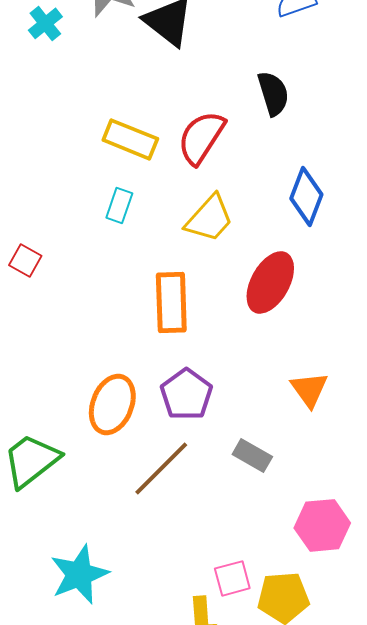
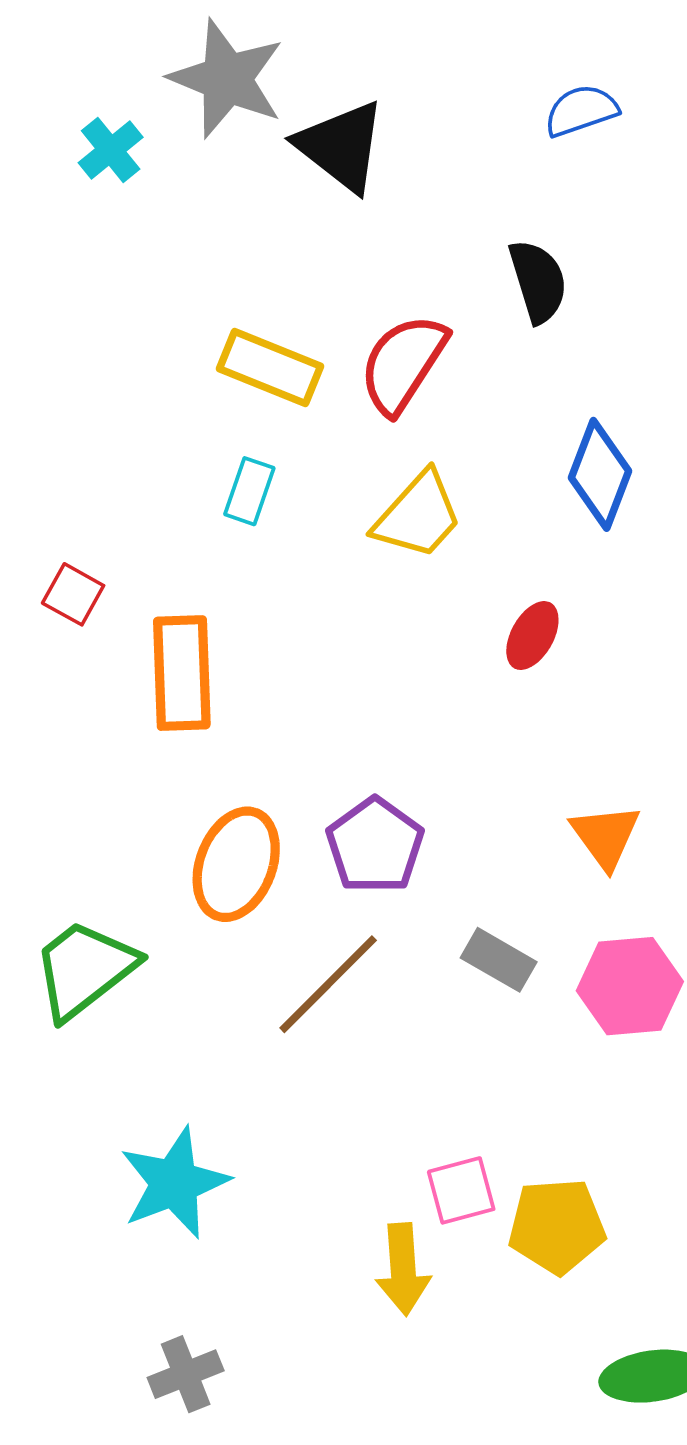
red ellipse: (270, 282) -> (532, 636), size x0.6
orange rectangle: (171, 302) -> (182, 673), moved
pink hexagon: (322, 525) -> (630, 986), moved

